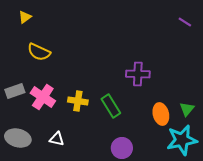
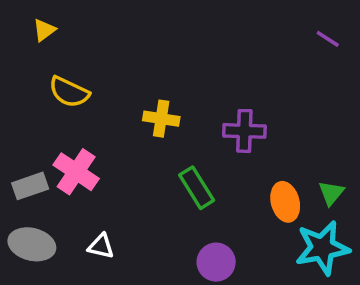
gray rectangle: (15, 91) -> (30, 186), moved
yellow cross: (78, 101) -> (161, 119), moved

